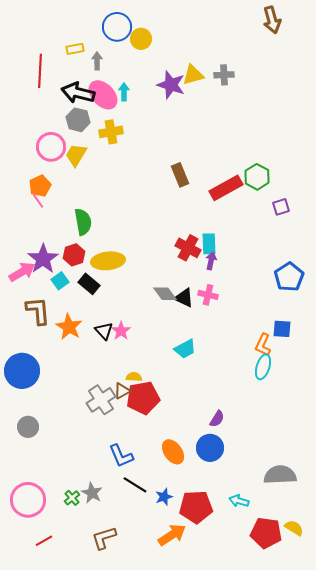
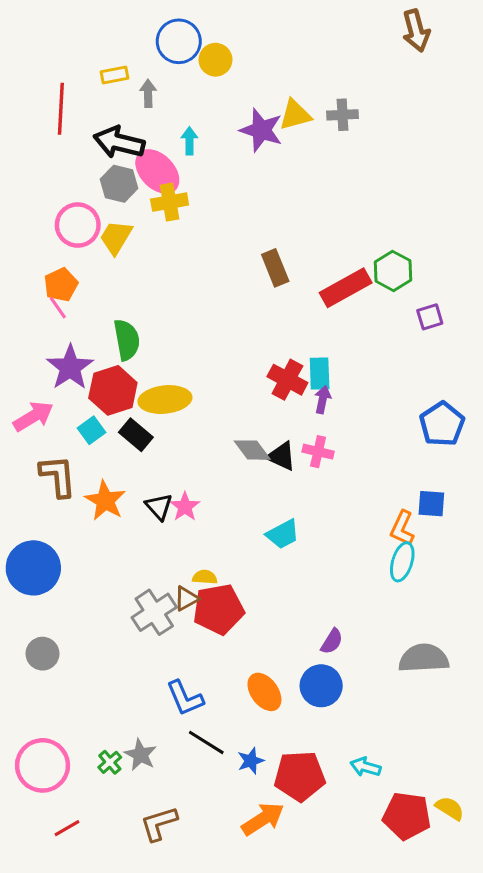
pink ellipse: (103, 95) -> (157, 171), moved
red hexagon: (74, 255) -> (113, 390), size x1.4
purple star: (43, 259) -> (70, 367), moved
gray semicircle: (280, 475) -> (424, 658), moved

